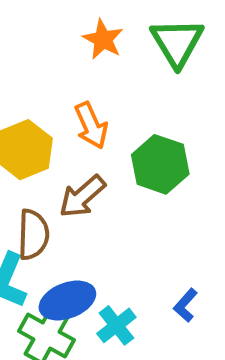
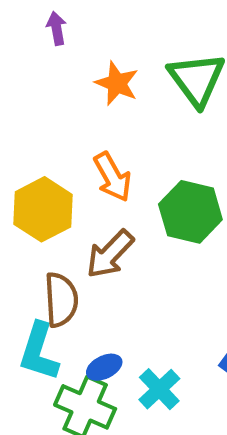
blue ellipse: (67, 300) -> (104, 367), size x0.6

